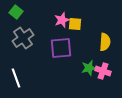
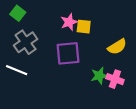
yellow semicircle: (105, 42) -> (117, 47), turned 54
white line: (16, 78) -> (17, 70), moved, turned -48

